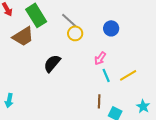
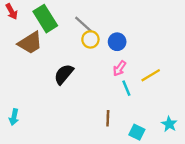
blue circle: (111, 28) -> (117, 42), moved
yellow line: (128, 75) -> (151, 75), moved
brown line: (99, 101) -> (108, 118), moved

